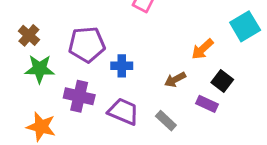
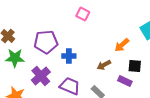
black square: (222, 81) -> (135, 66), turned -32
purple cross: (79, 96) -> (41, 76), turned 36

